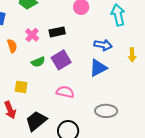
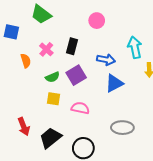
cyan arrow: (118, 15) -> (135, 47), moved
black rectangle: (57, 32) -> (72, 46), turned -63
blue arrow: (103, 45) -> (106, 60), moved
yellow square: (21, 87) -> (53, 99), moved

